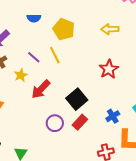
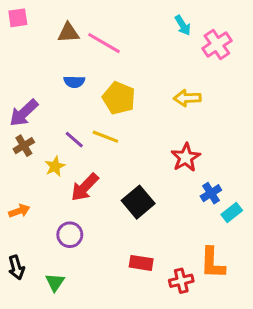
yellow line: (55, 55) -> (105, 137), turned -42
blue cross: (113, 116) -> (211, 193), moved
red rectangle: (80, 122) -> (141, 263), moved, turned 56
purple circle: (55, 123) -> (70, 235), moved

